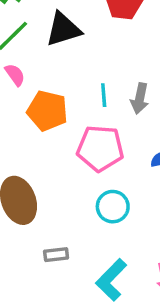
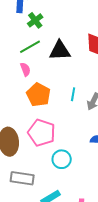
pink pentagon: (100, 148) -> (42, 133), moved
gray rectangle: (56, 255) -> (22, 178), size x1.6

